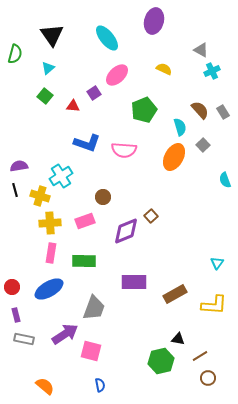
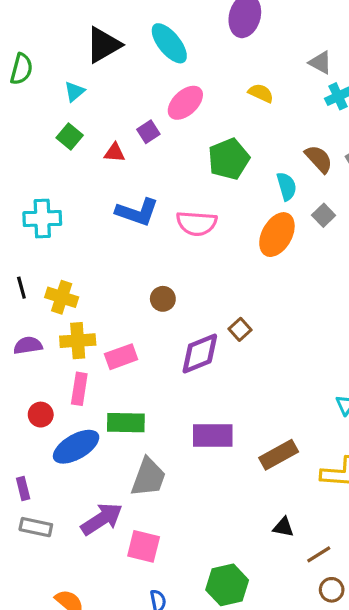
black triangle: (52, 35) -> (103, 45), moved, turned 35
purple semicircle: (19, 166) -> (28, 345), moved
cyan cross: (61, 176) -> (42, 218), moved, turned 30
pink rectangle: (85, 221) -> (121, 357), moved
green rectangle: (84, 261) -> (126, 423), moved
red circle: (12, 287) -> (41, 415), moved
green hexagon: (161, 361) -> (227, 585), moved

